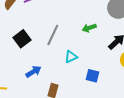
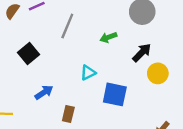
gray line: (53, 35) -> (67, 26), moved
blue square: (92, 76) -> (115, 94), size x1.5

